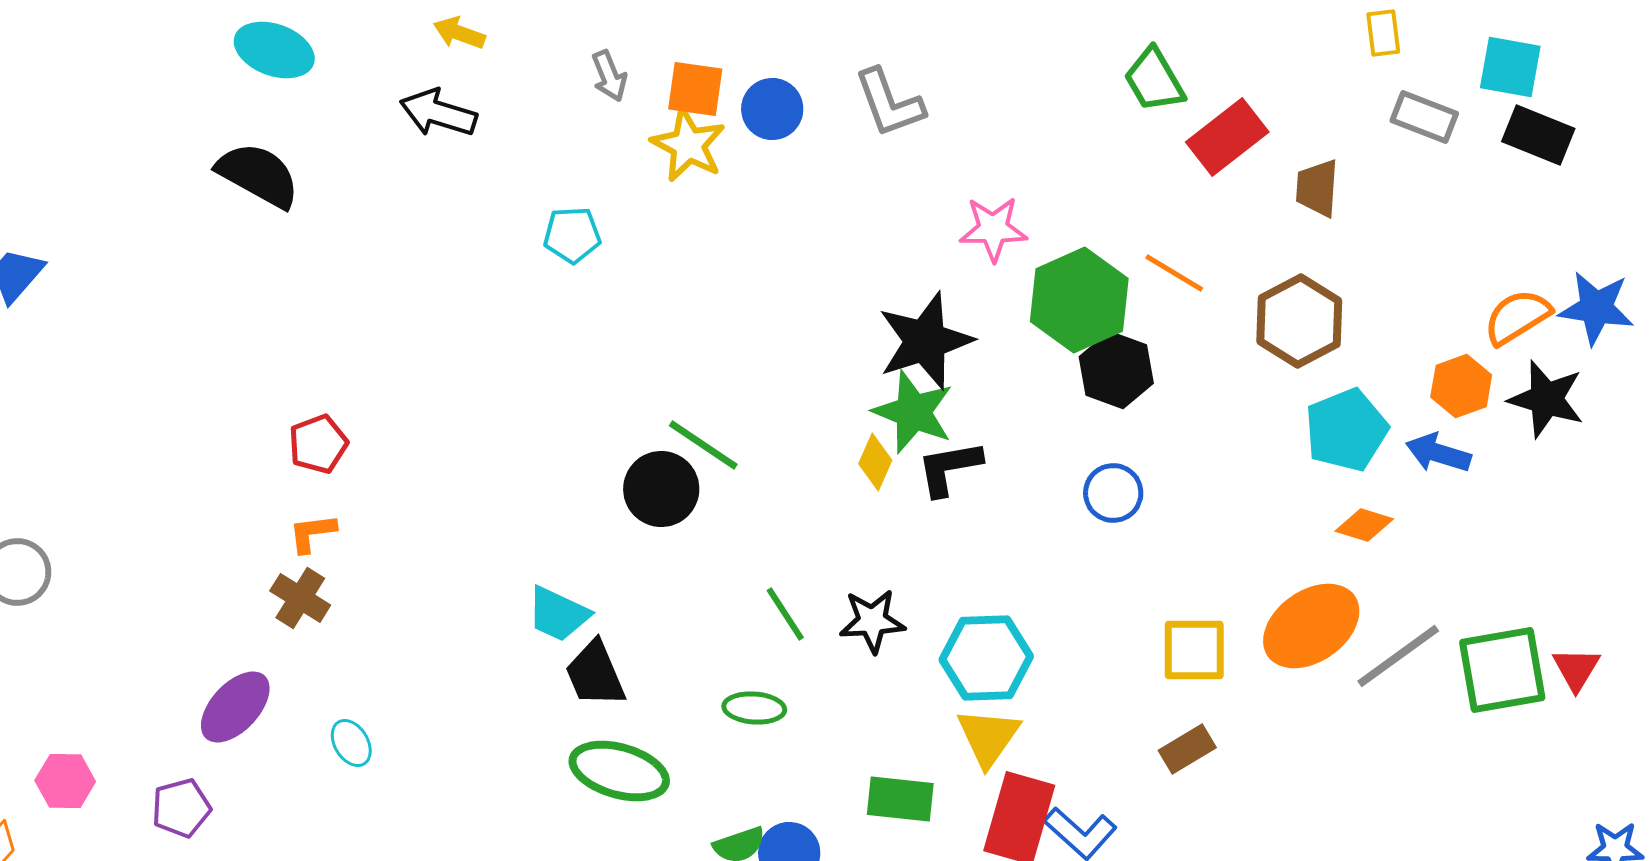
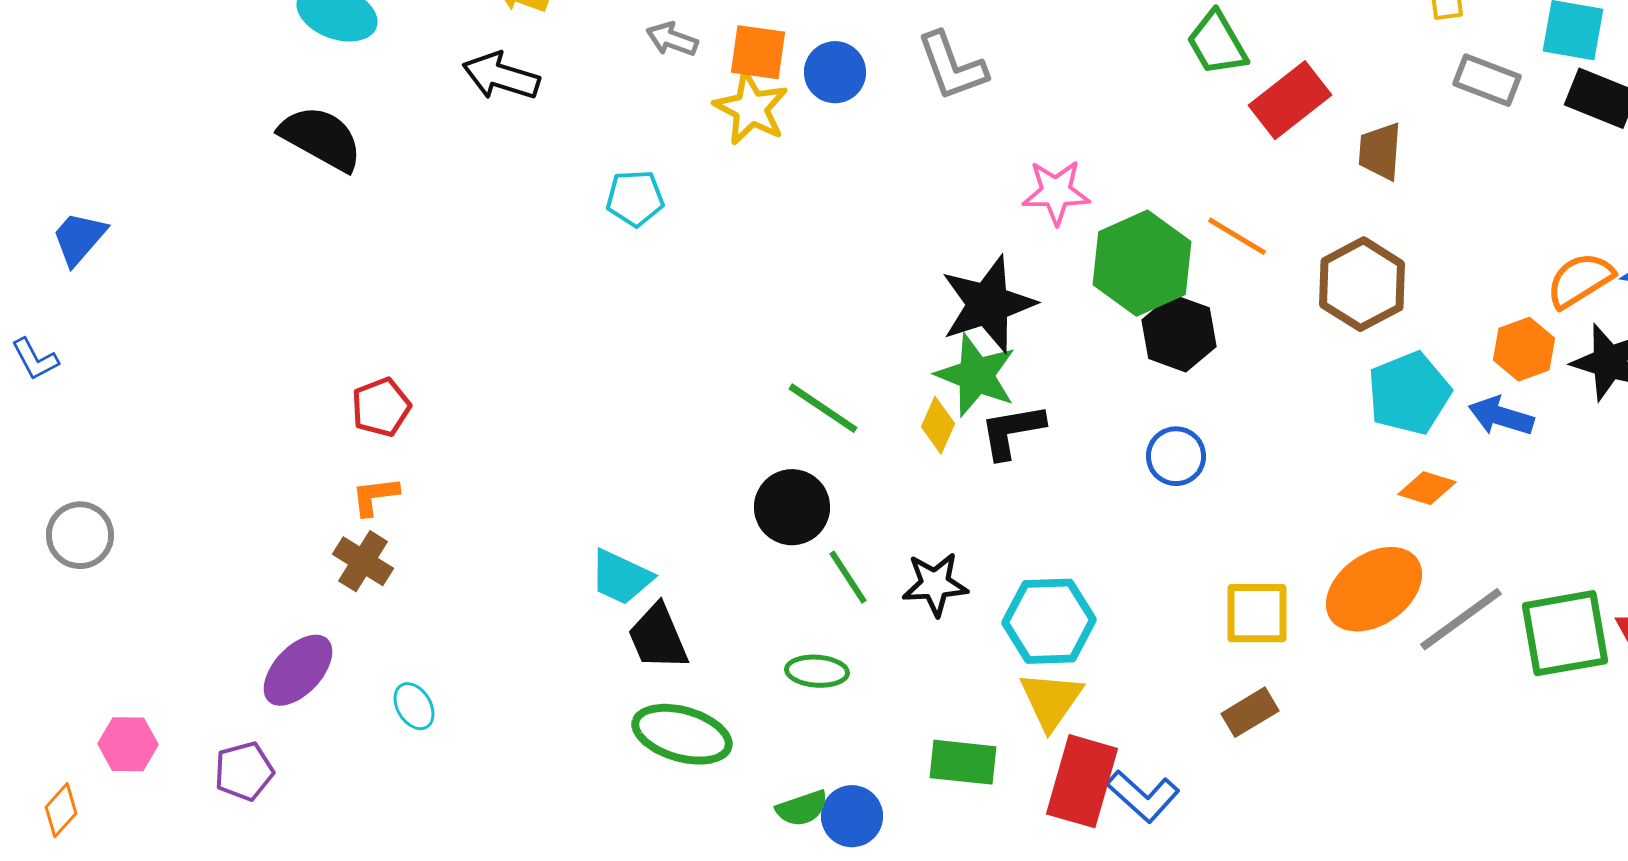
gray arrow: (609, 76) -> (672, 39), turned 132
green line: (703, 445) -> (823, 408), moved
black circle: (661, 489) -> (792, 507), moved

